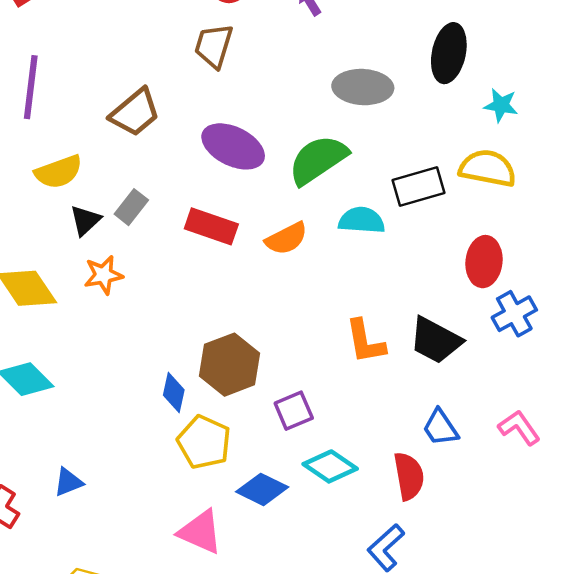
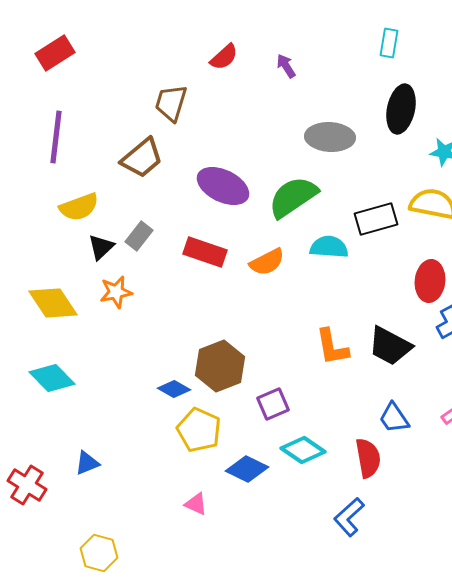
brown trapezoid: (214, 46) -> (171, 103), moved
blue diamond: (174, 392) -> (174, 389), turned -72
pink triangle: (200, 532) -> (196, 504), size x0.6

